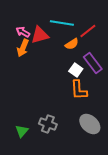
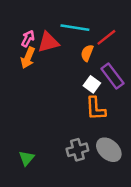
pink arrow: (23, 32) -> (28, 38), turned 88
orange semicircle: (72, 44) -> (87, 53), turned 144
gray cross: (48, 124) -> (77, 150), moved, turned -36

